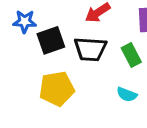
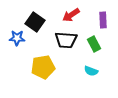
blue star: (25, 21) -> (17, 38), moved
black square: (51, 40) -> (35, 22), moved, turned -36

